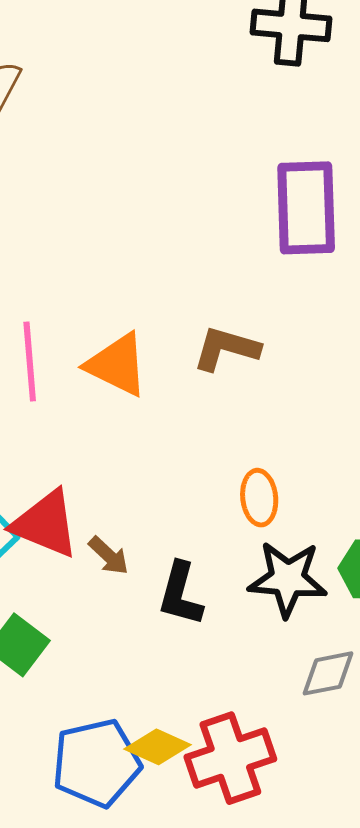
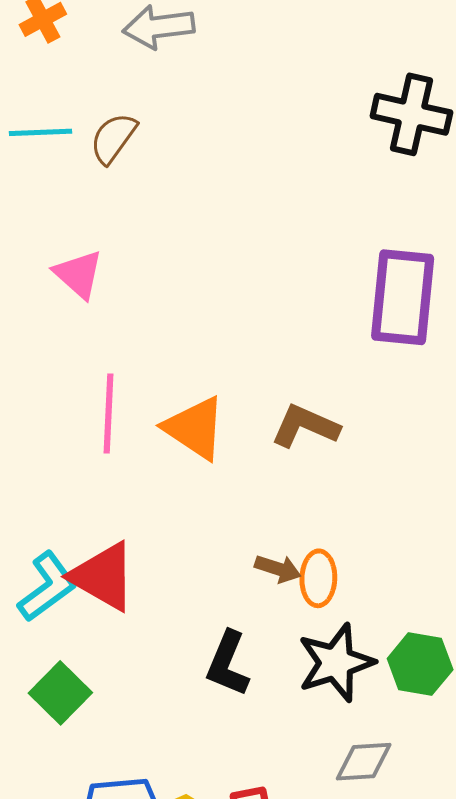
brown arrow: (109, 556) -> (278, 569), moved, turned -33
black star: (288, 579) -> (336, 663), turned -30

